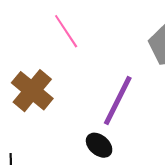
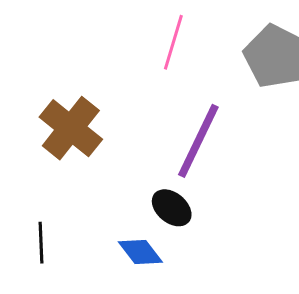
pink line: (66, 31) -> (173, 42), moved, turned 51

